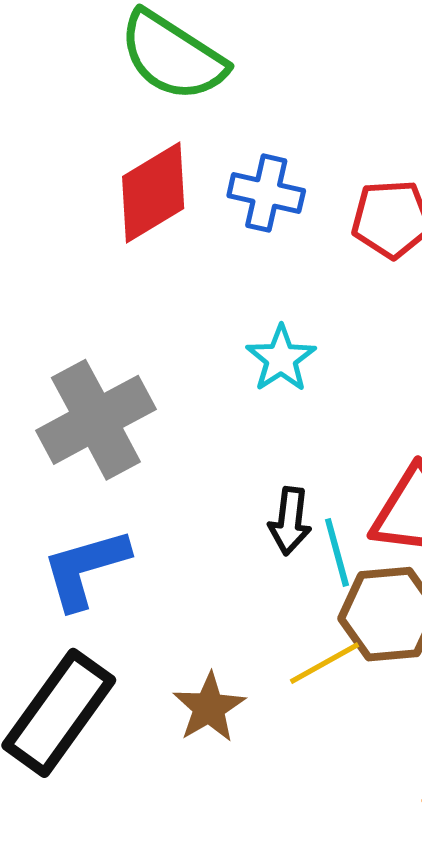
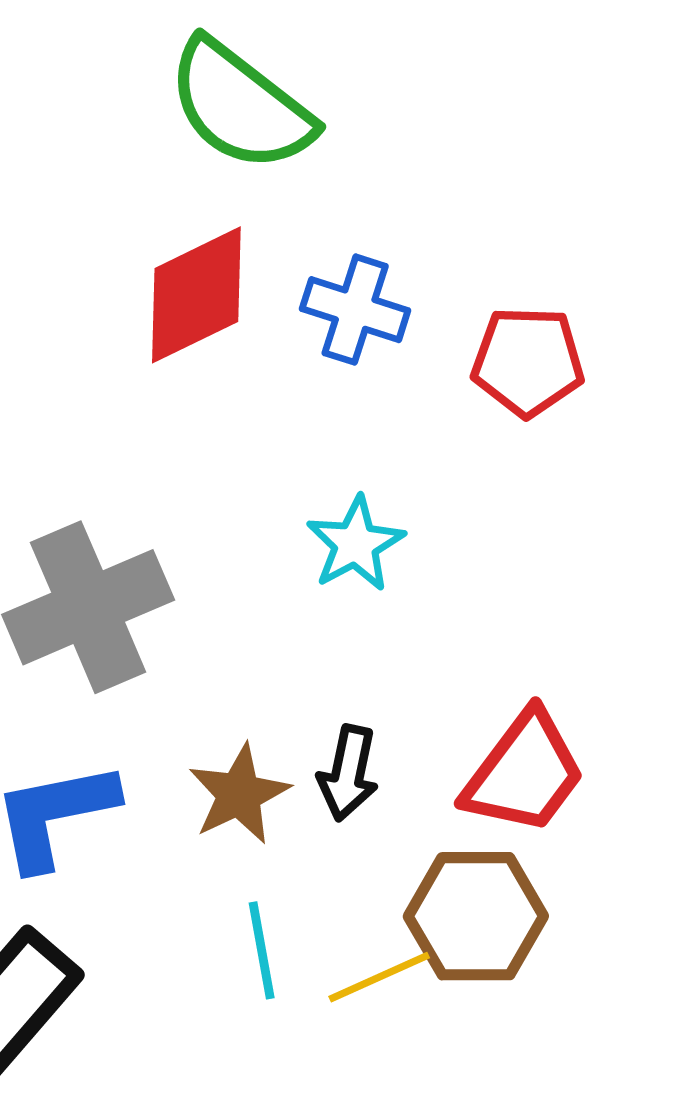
cyan line: (337, 552) -> (262, 950), moved
brown star: (209, 708) -> (239, 794), moved

